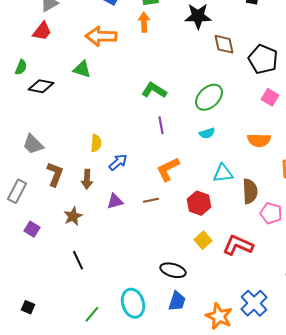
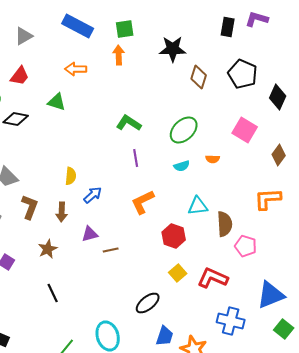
red trapezoid: (42, 31) -> (20, 76), moved
orange arrow: (101, 36) -> (76, 69), size x0.7
brown diamond: (224, 44) -> (199, 77), turned 30
black pentagon: (263, 59) -> (243, 74), moved
pink square: (270, 97) -> (245, 130), size x1.4
orange semicircle: (259, 140) -> (213, 159), moved, size x0.6
brown line: (151, 200) -> (111, 250), moved
black ellipse: (173, 270) -> (148, 303), turned -55
blue trapezoid: (177, 301) -> (165, 336), moved
blue cross: (254, 303) -> (231, 321), moved, turned -32

